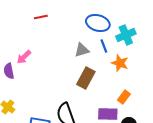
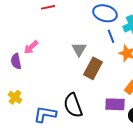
gray triangle: (82, 50) -> (79, 49), moved, turned -42

